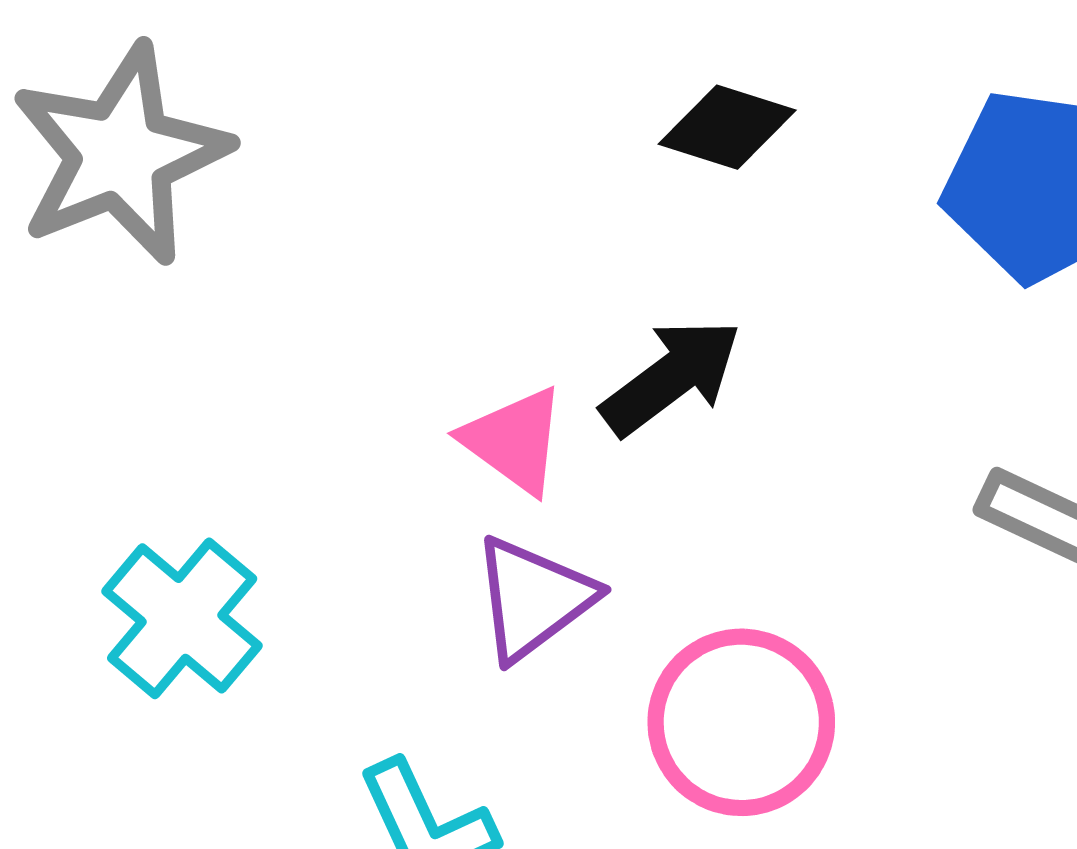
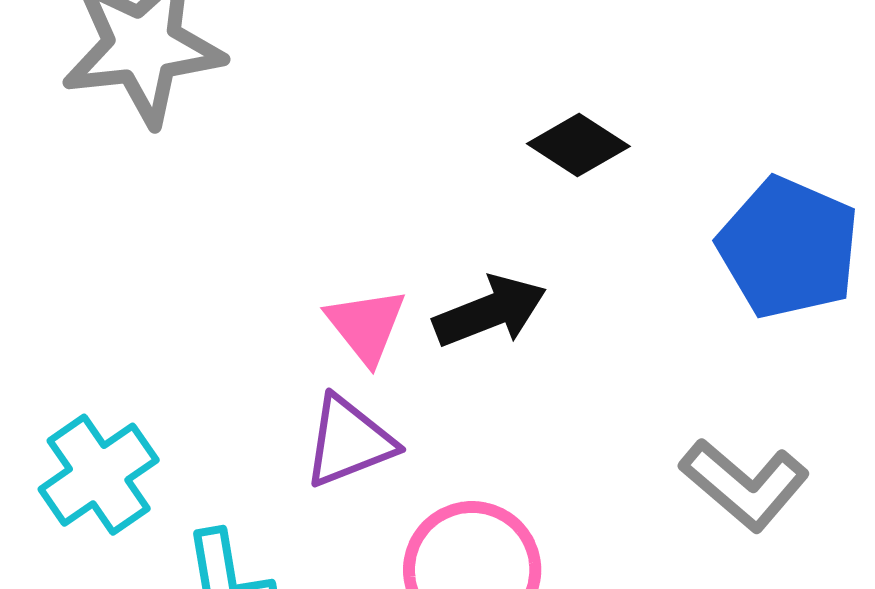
cyan cross: (182, 618) -> (99, 475), moved

